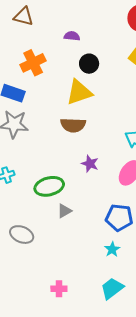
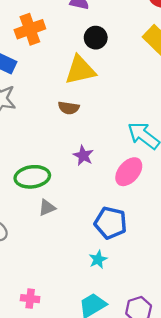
brown semicircle: (73, 125) -> (69, 108), size x0.7

